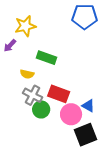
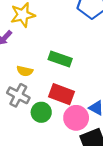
green rectangle: (47, 58) -> (60, 59), moved
gray cross: (33, 95) -> (18, 95), moved

